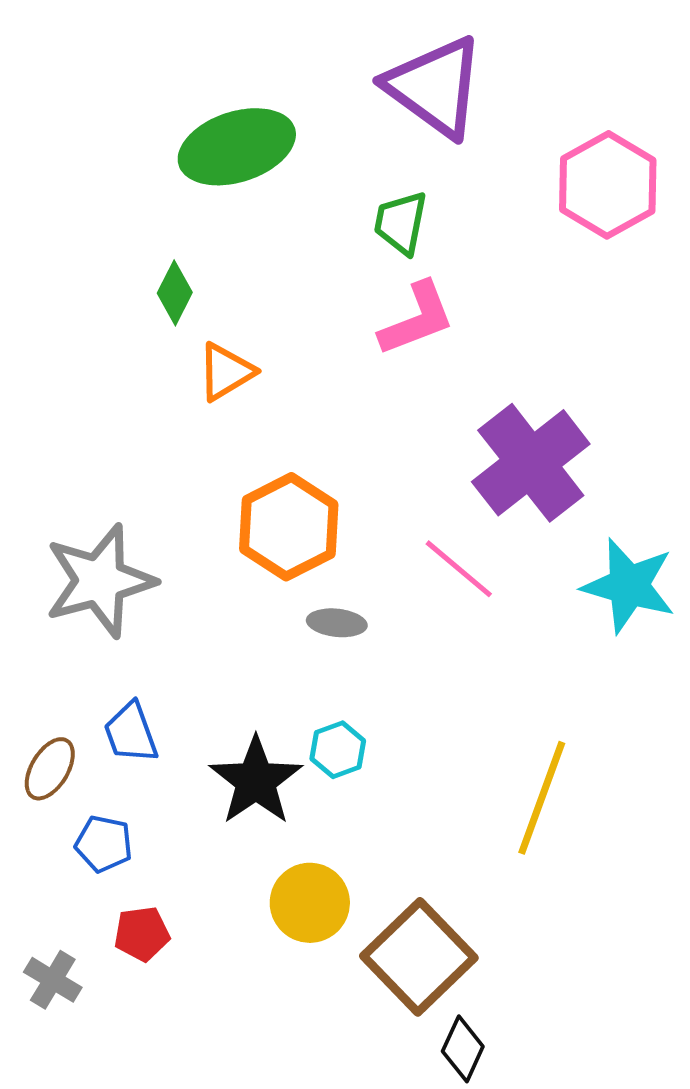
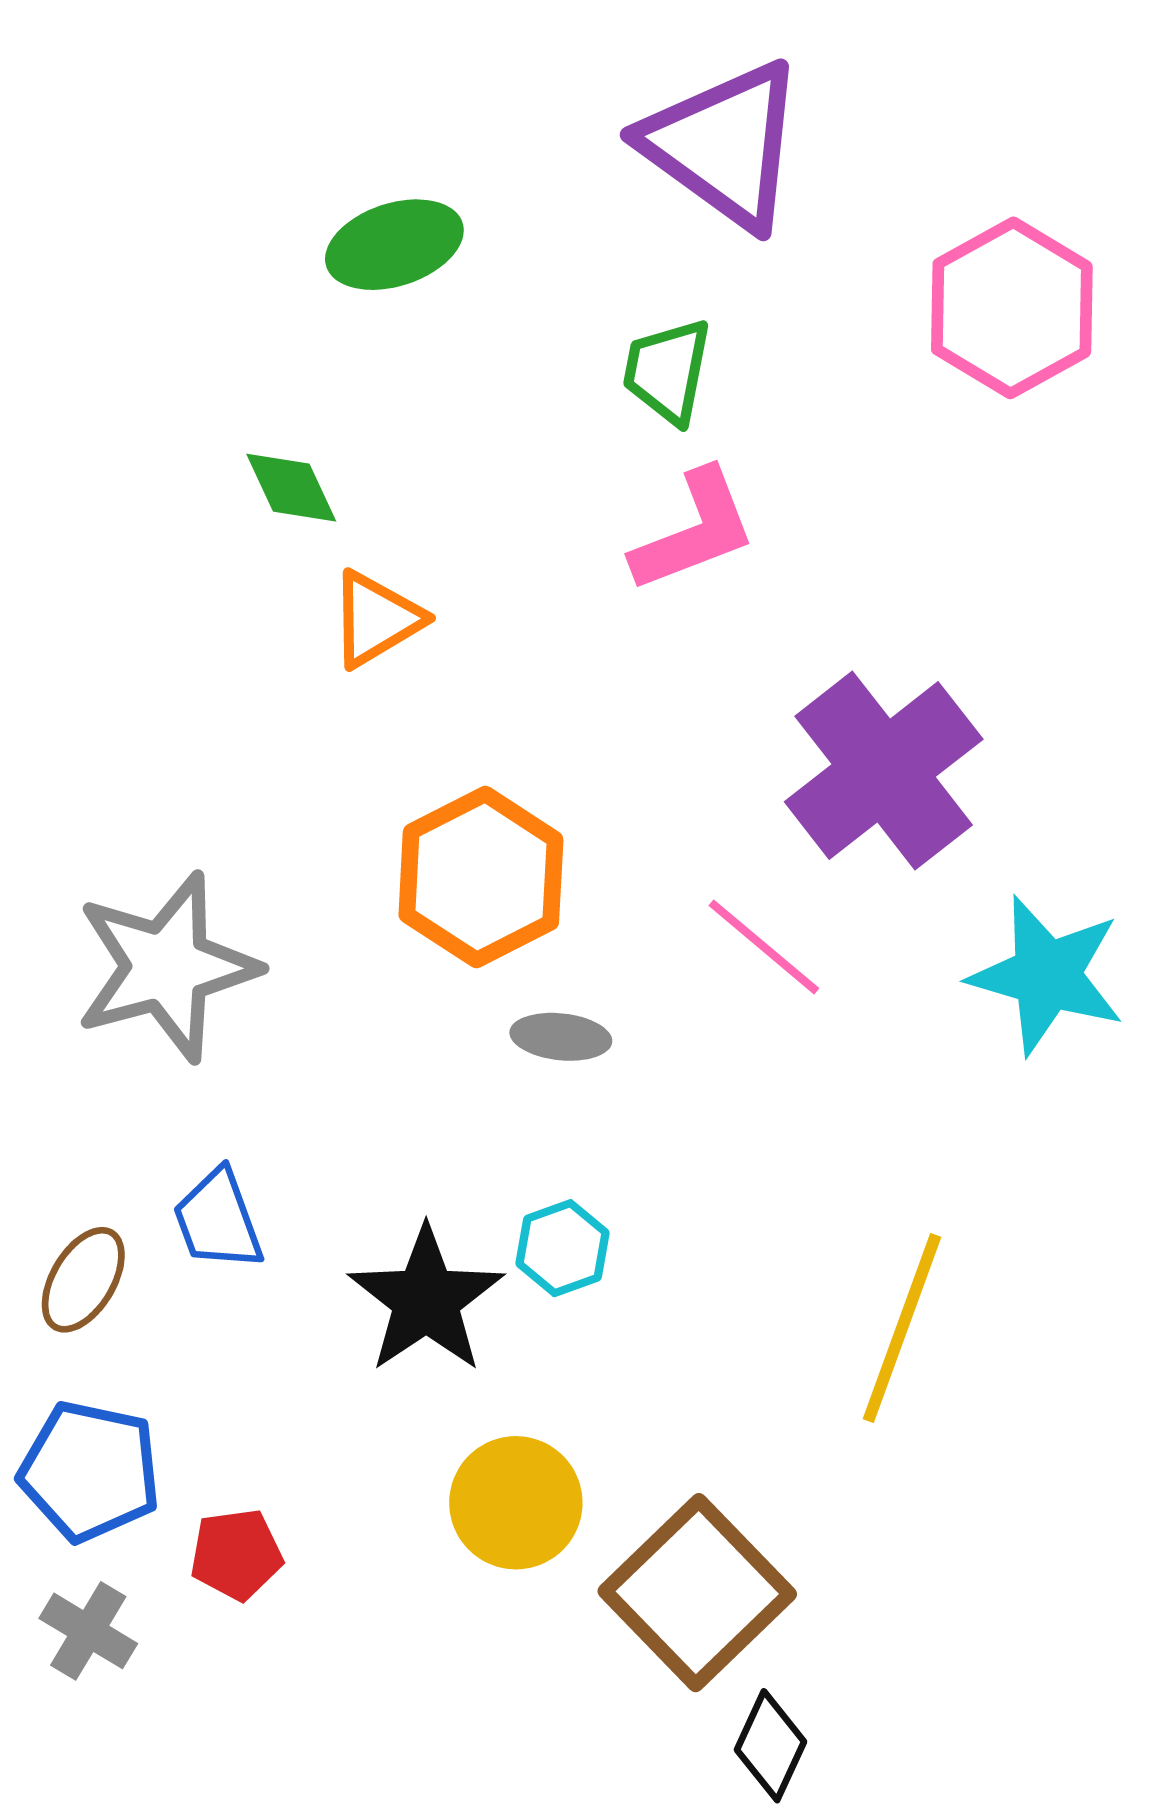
green ellipse: (237, 147) -> (394, 245), size x0.7
green diamond: (175, 293) -> (291, 488), turned -52
blue pentagon: (104, 844) -> (90, 1471), moved, size x1.5

